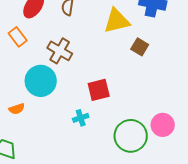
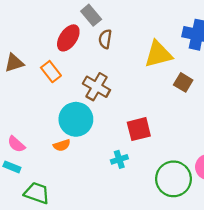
orange semicircle: (17, 109) -> (62, 145), moved

